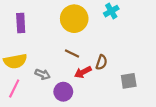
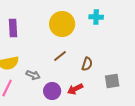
cyan cross: (111, 11) -> (96, 17), turned 32
brown line: (72, 54) -> (60, 56), turned -64
red arrow: (83, 72) -> (75, 89), moved

